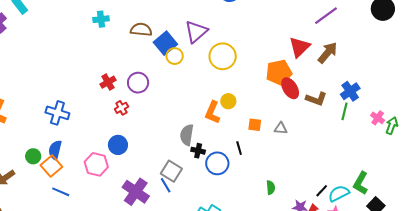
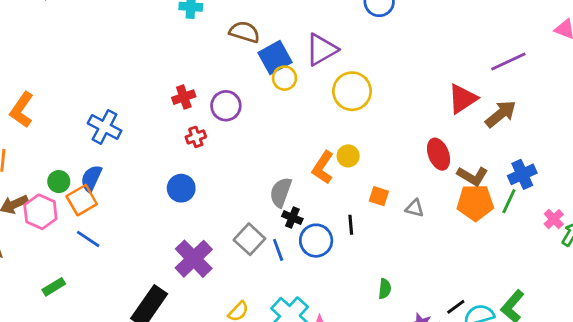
orange pentagon: (279, 72) -> (475, 203), moved
pink hexagon: (96, 164) -> (40, 212), moved
blue line: (166, 185) -> (278, 250), moved

